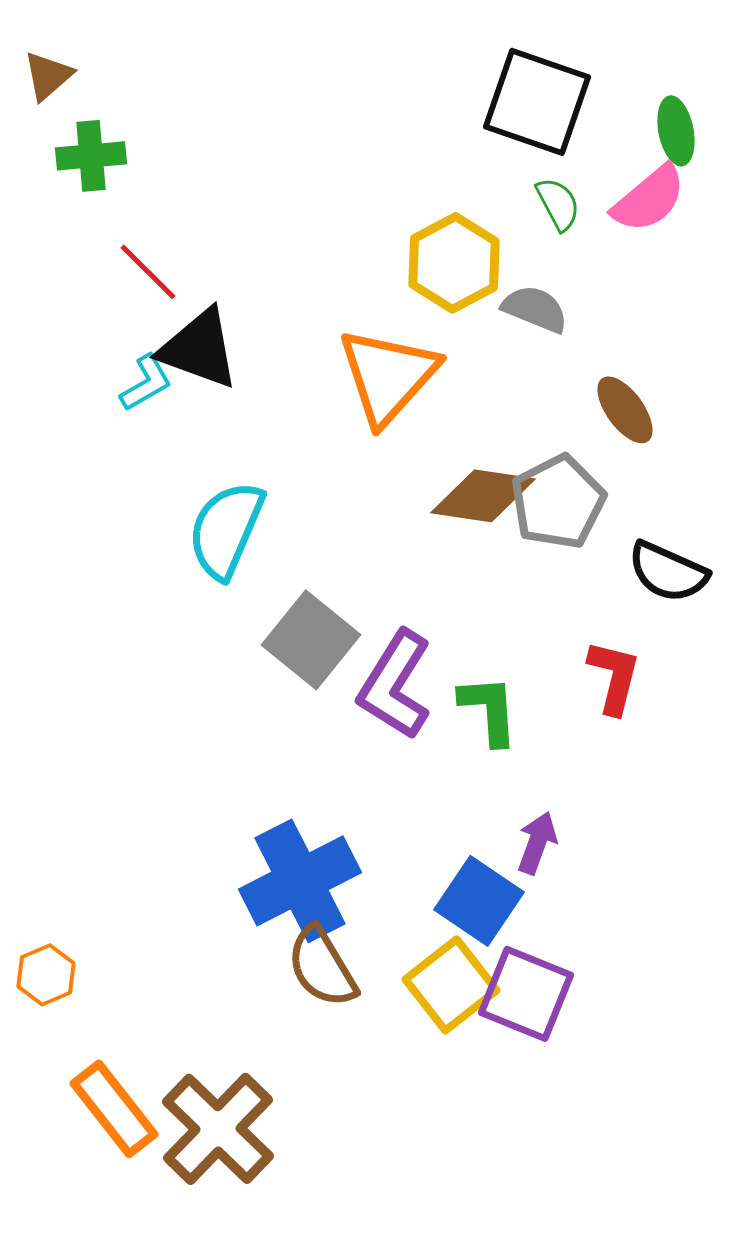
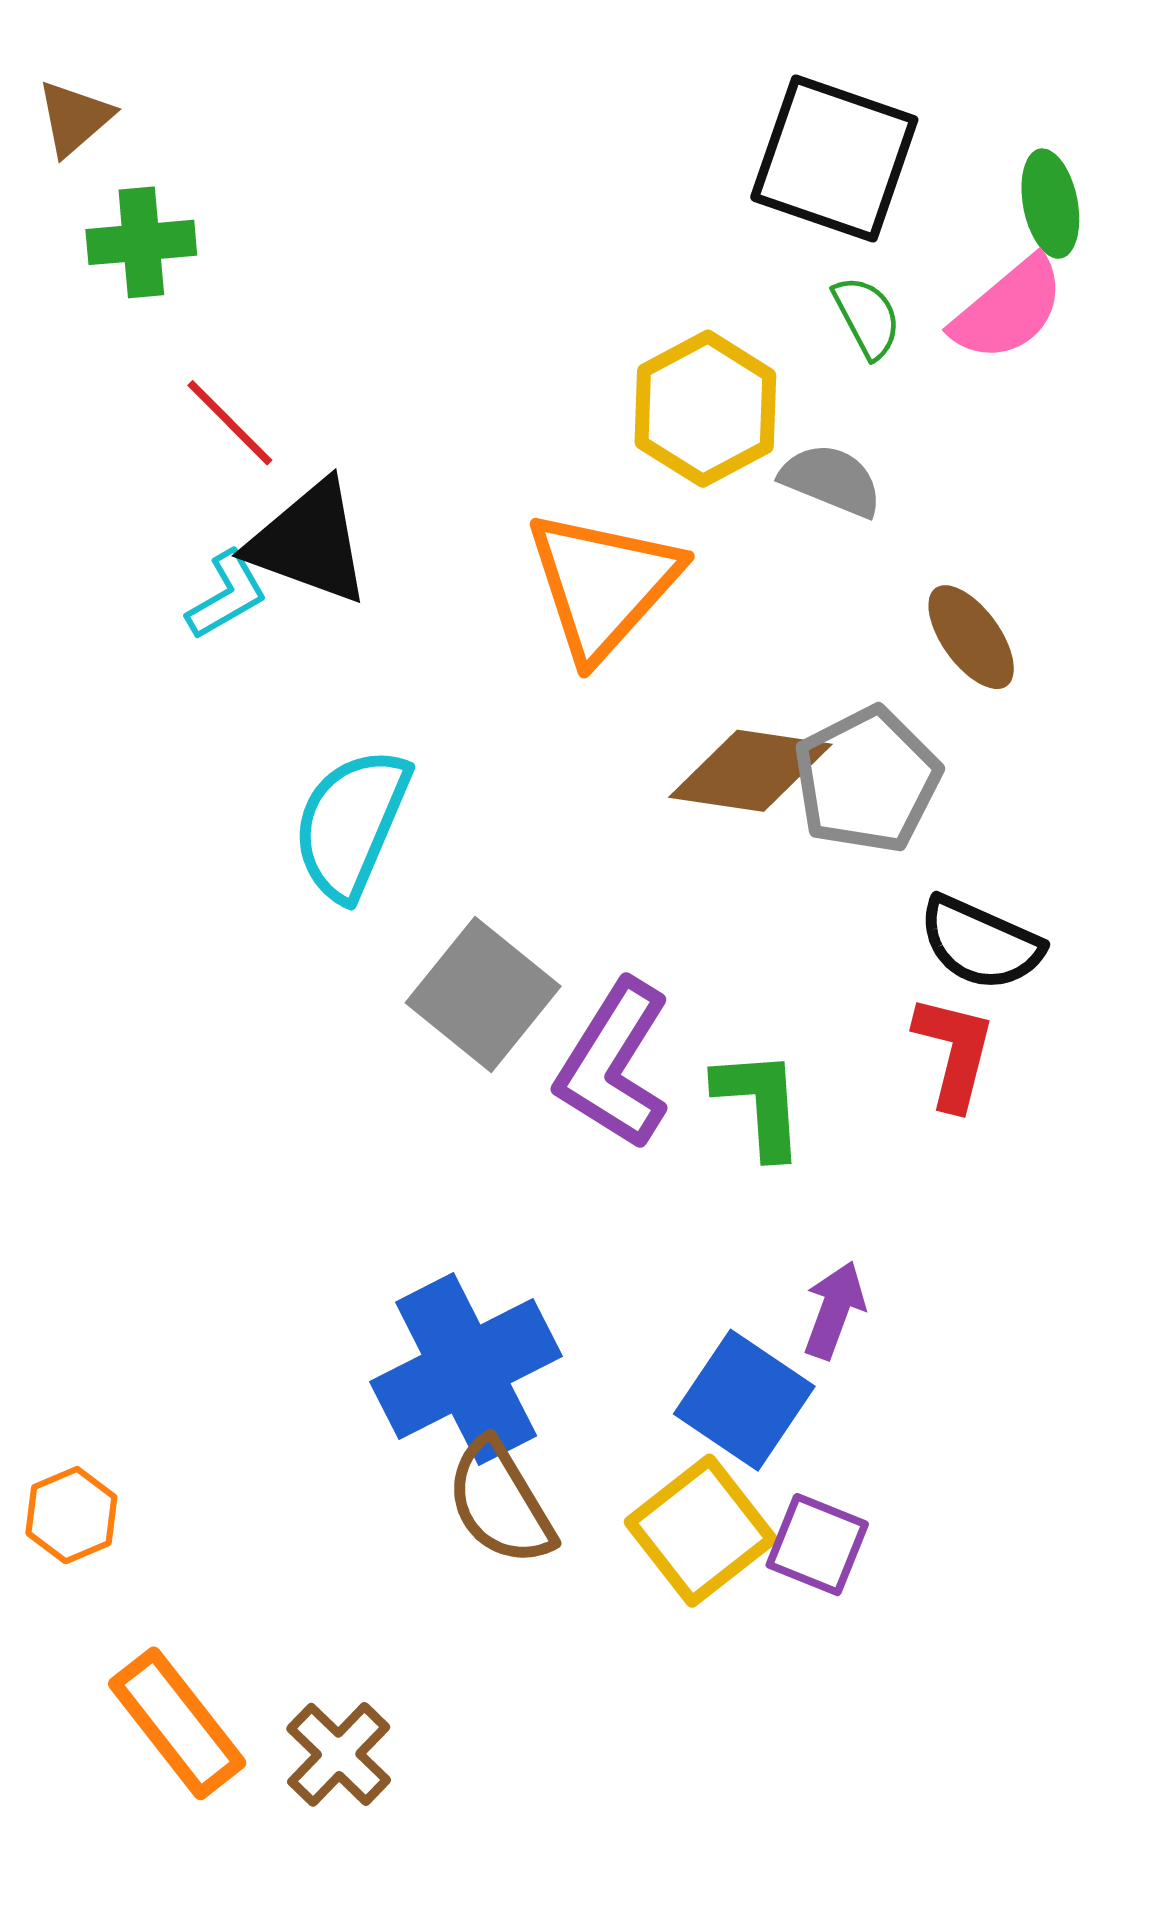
black semicircle: (668, 572) -> (980, 943), moved
purple square: (526, 994) -> (817, 1545), size x0.7
brown cross: (218, 1129) -> (339, 1754), size x0.6

